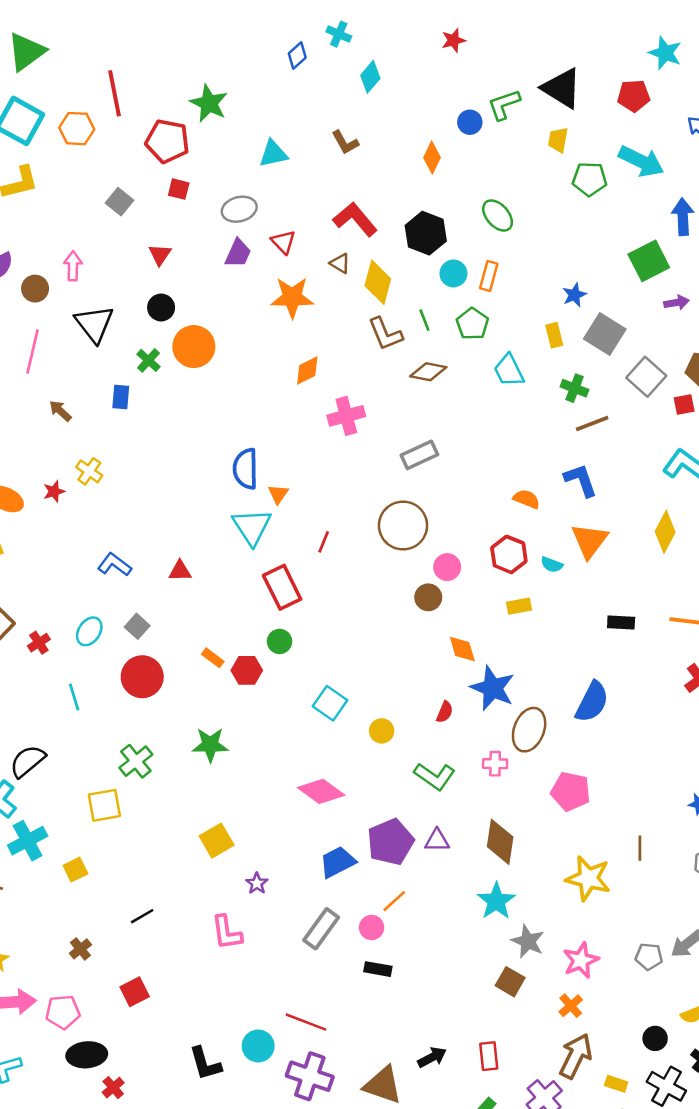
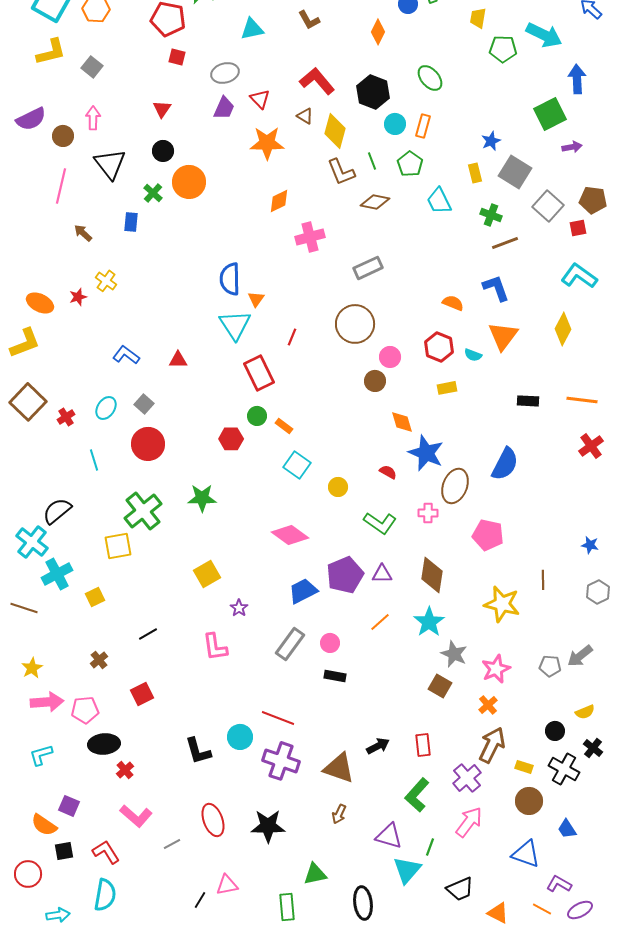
gray square: (120, 202) -> (92, 67), moved
orange rectangle: (213, 658) -> (284, 426), moved
red semicircle: (445, 712) -> (388, 472), turned -84
green cross: (136, 761) -> (143, 511), size x1.4
orange line: (394, 901) -> (380, 622), moved

